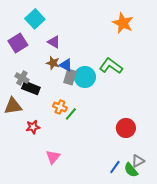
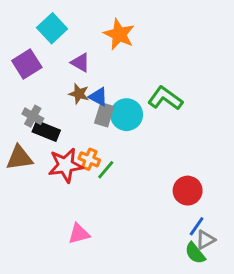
orange star: (123, 23) -> (119, 34), moved
red star: (33, 127) -> (66, 165), moved, size x1.6
pink triangle: (53, 157) -> (79, 234), turned 35
blue line: (115, 167) -> (197, 226), moved

